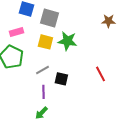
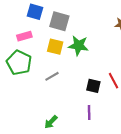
black square: (61, 79) -> (93, 86), moved
purple line: (43, 92) -> (89, 112), moved

